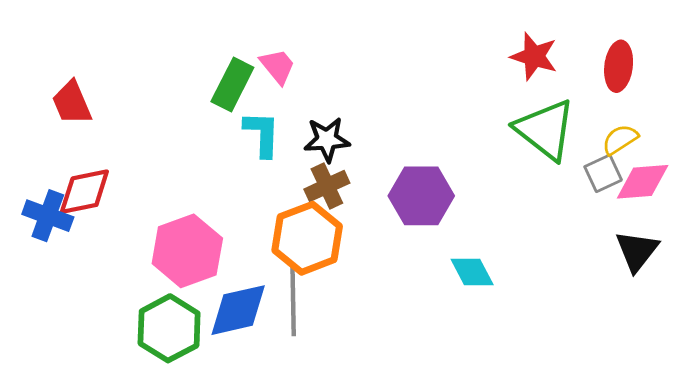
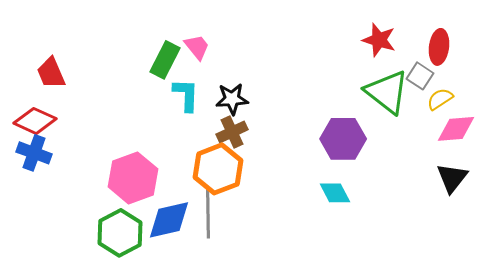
gray square: (603, 173) -> (420, 76), moved, turned -32
red diamond: (84, 192) -> (35, 121), moved, turned 36
purple hexagon: (421, 196) -> (343, 139), moved

